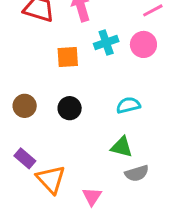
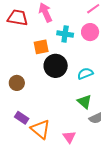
cyan cross: (106, 43) -> (65, 34), turned 35
black circle: (70, 108) -> (56, 66), moved, size x1.5
green triangle: (122, 147) -> (84, 102), turned 35

